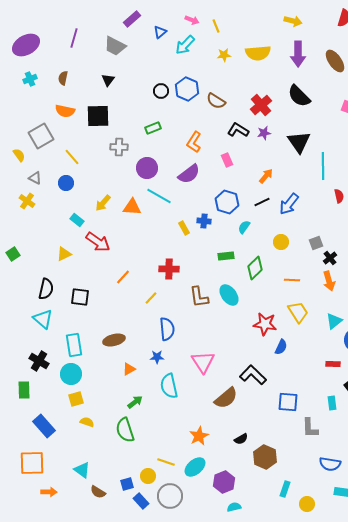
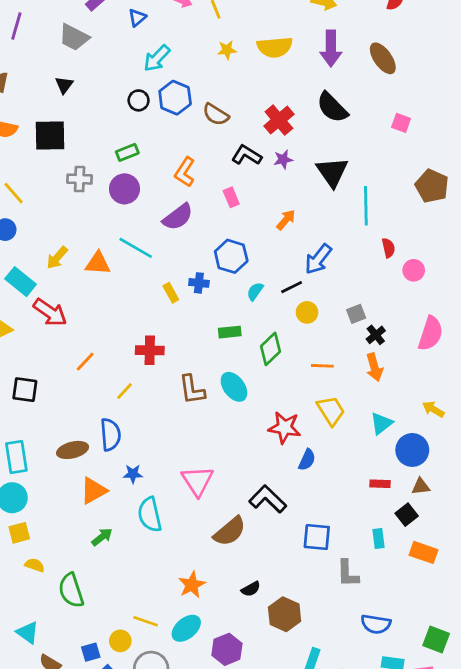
cyan arrow: (185, 45) -> (157, 58), moved
purple circle: (147, 168) -> (124, 189), moved
black line: (262, 202) -> (292, 287), moved
cyan rectangle: (77, 220) -> (21, 282), size x1.5
blue semicircle: (167, 329) -> (110, 435), moved
orange triangle: (129, 369) -> (94, 491), size x1.5
green semicircle: (125, 430) -> (71, 590), moved

